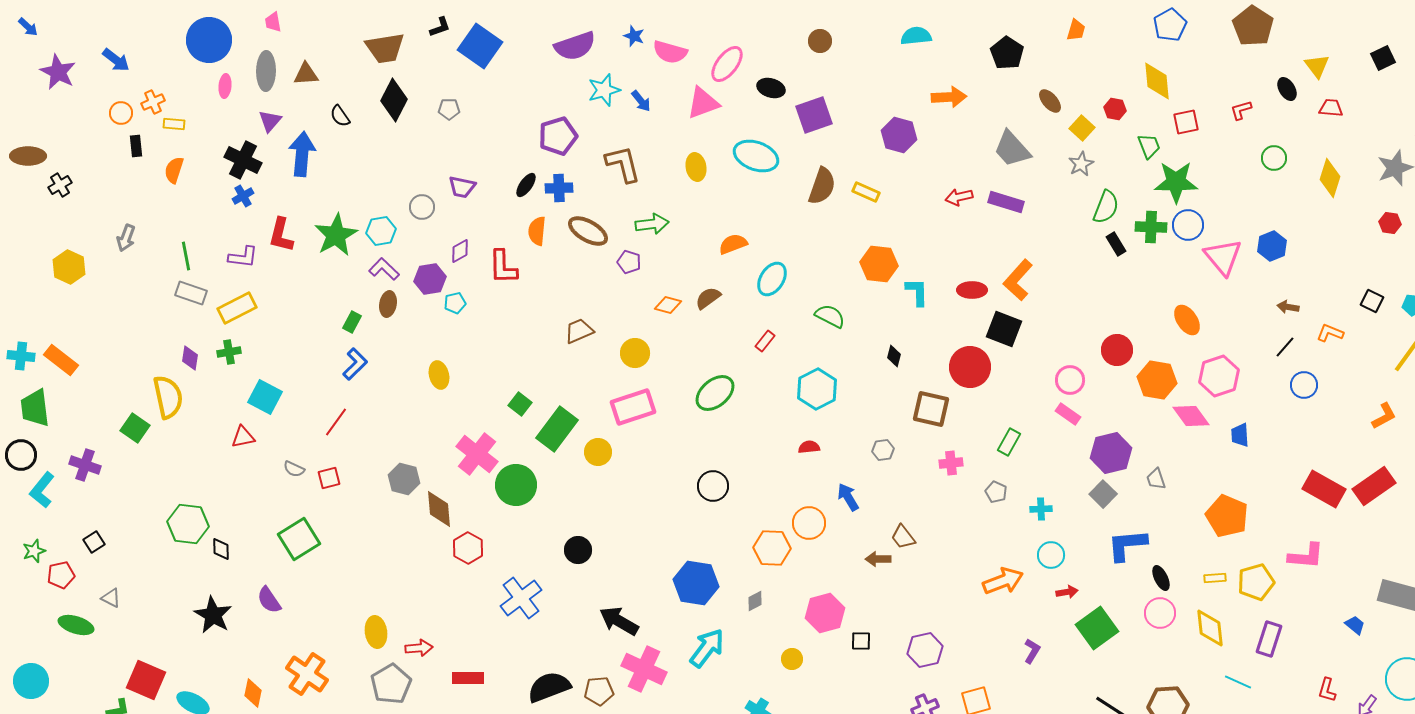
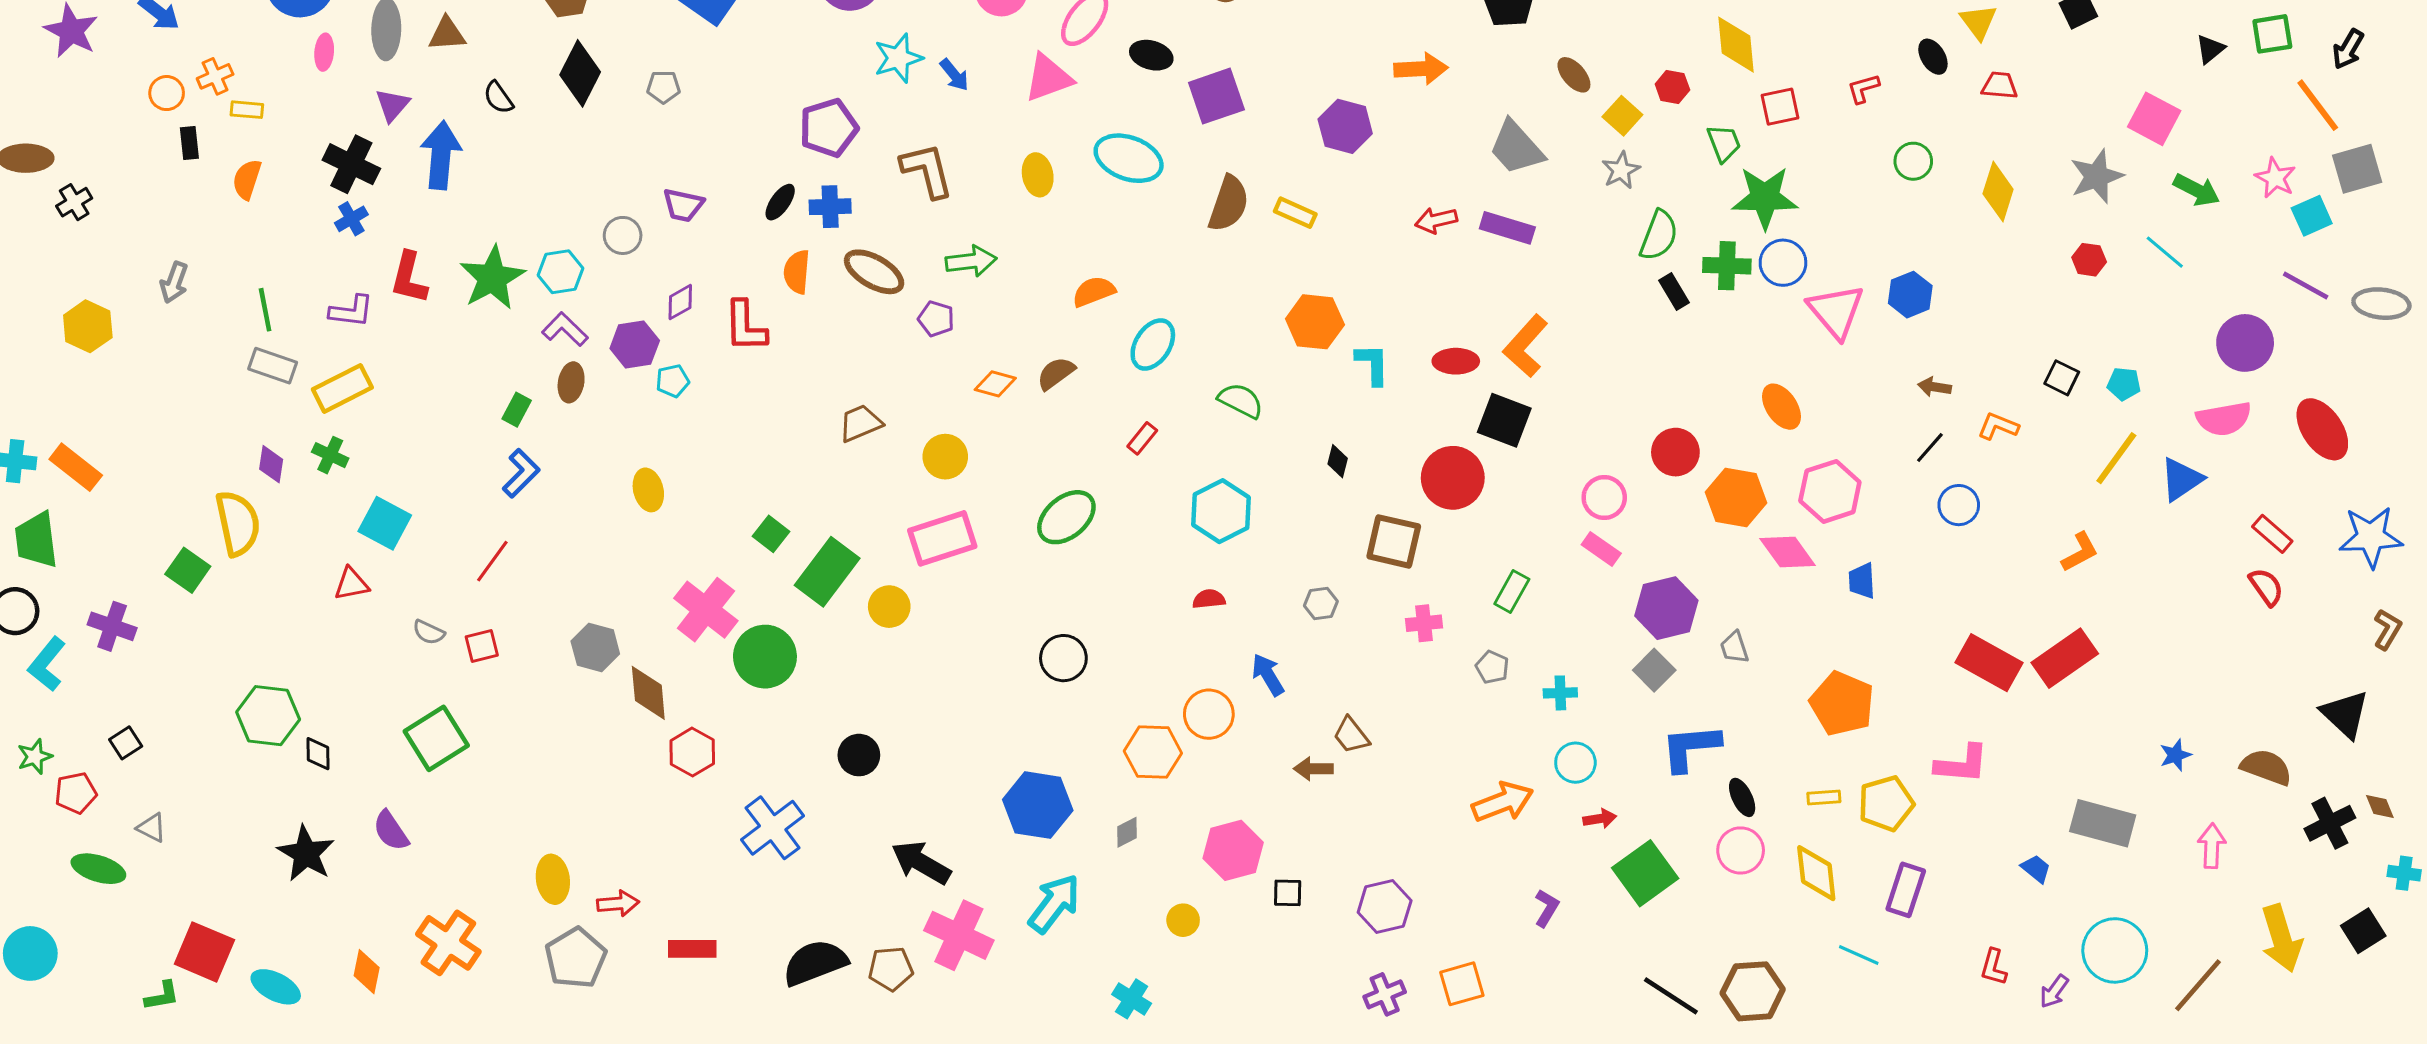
green cross: (229, 352) -> (330, 455), turned 35

